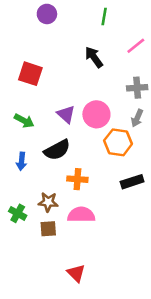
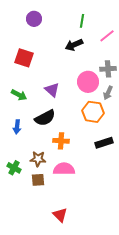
purple circle: (47, 14) -> (34, 19), moved
green line: (104, 17) -> (82, 21), moved
black arrow: (94, 57) -> (74, 45), turned -78
pink circle: (96, 114) -> (88, 82), moved

